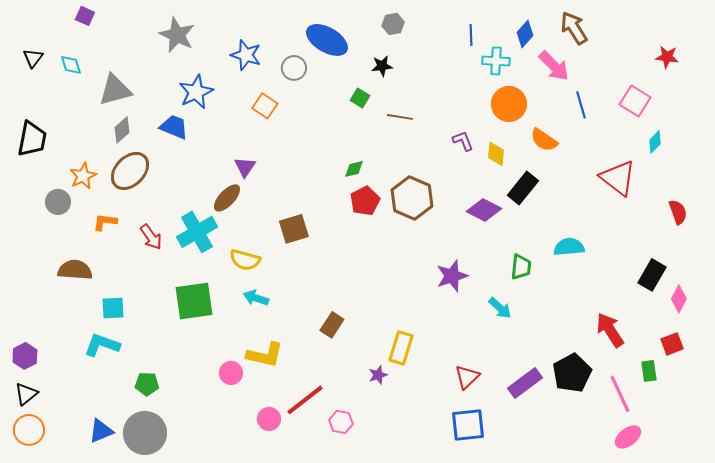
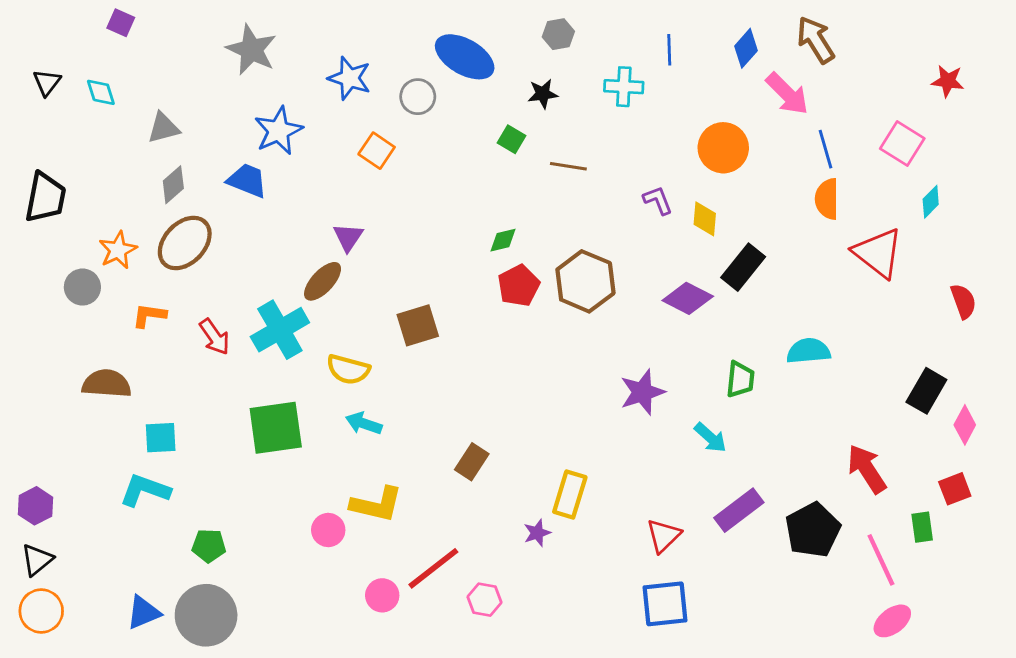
cyan cross: (496, 61) -> (624, 87), moved
gray triangle: (115, 90) -> (163, 128), size x0.7
orange semicircle: (544, 140) -> (827, 199), moved, turned 56
purple rectangle: (525, 383) -> (739, 510), moved

